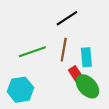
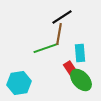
brown line: (64, 50) -> (59, 34), moved
green line: (32, 52) -> (46, 48), moved

